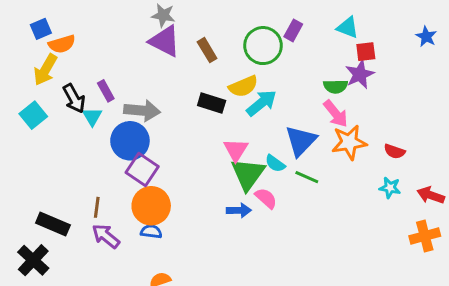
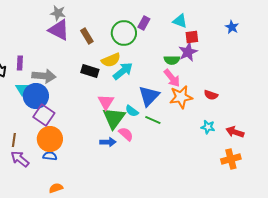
purple rectangle: (106, 91) -> (20, 63), turned 32
cyan triangle: (92, 117) -> (22, 89), moved
red semicircle: (394, 151) -> (211, 95), moved

